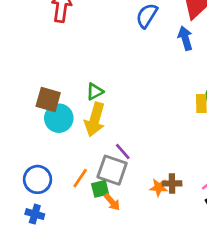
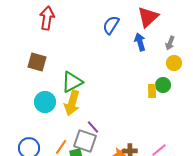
green triangle: (95, 92) -> (72, 82), size x1.6
brown square: (48, 100) -> (37, 62), moved

